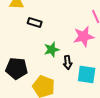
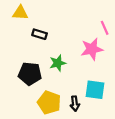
black arrow: (68, 62) -> (75, 104), moved
black pentagon: (17, 68) -> (30, 74), moved

